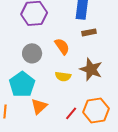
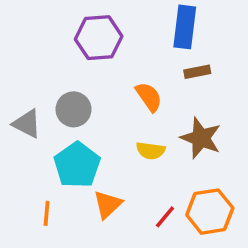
gray circle: (32, 53) -> (74, 109), moved

